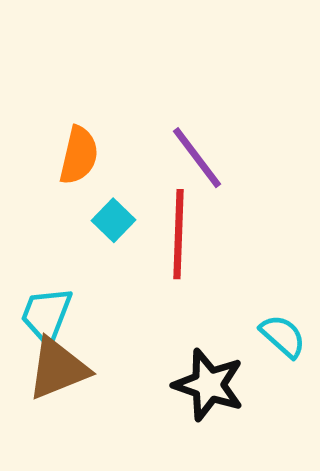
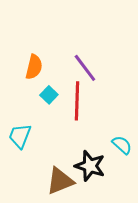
brown triangle: (58, 369) -> (60, 181), moved

